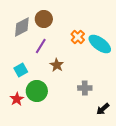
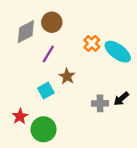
cyan square: (21, 70) -> (46, 90), moved
green circle: (37, 91) -> (44, 129), moved
black arrow: (103, 109) -> (121, 99), moved

